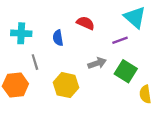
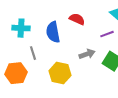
blue semicircle: (58, 38) -> (53, 32), size x1.5

